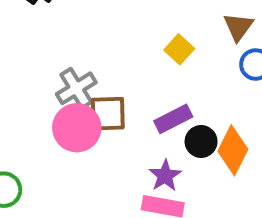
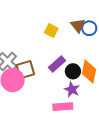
brown triangle: (238, 27) -> (78, 25), moved
purple star: (165, 176) -> (72, 90), moved

